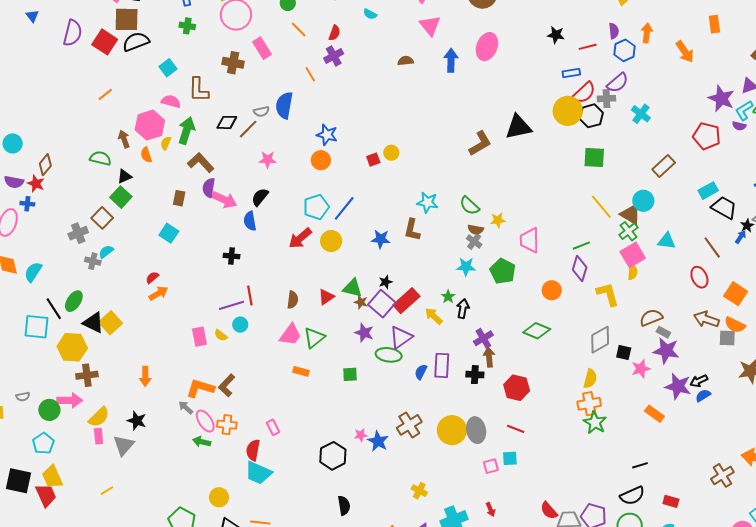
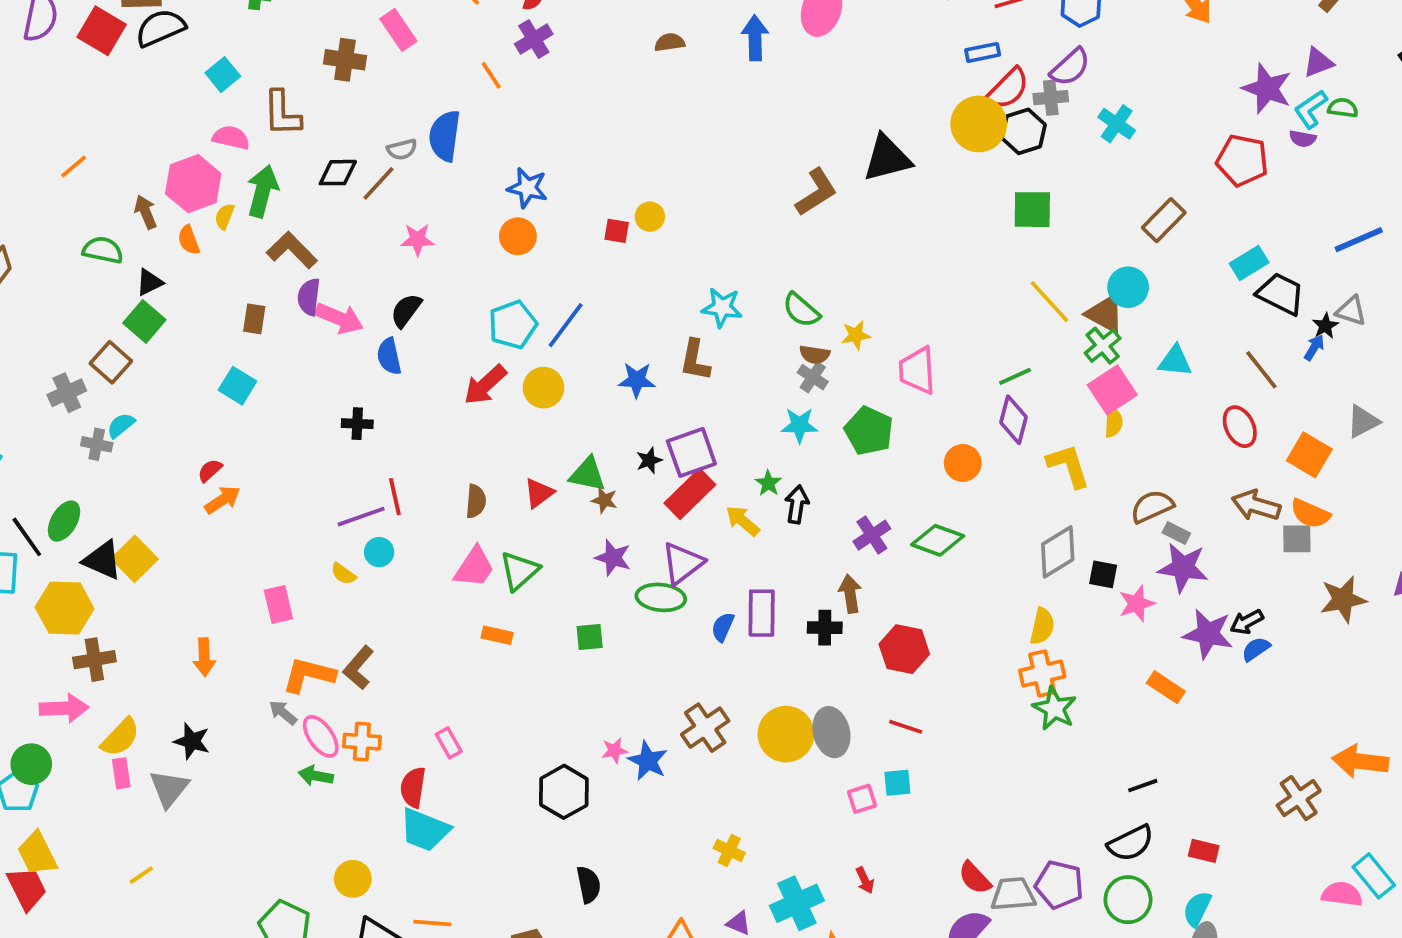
orange line: (105, 94) -> (74, 166), moved
red square: (373, 160) -> (617, 231), turned 32
purple square: (382, 304) -> (691, 452), moved, turned 32
pink rectangle: (199, 337) -> (278, 604), moved
purple cross: (483, 338) -> (872, 535), moved
green circle: (49, 410) -> (31, 764), moved

